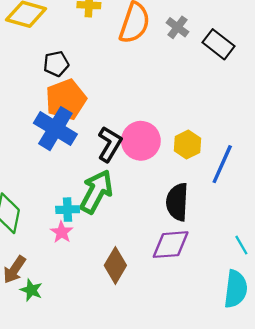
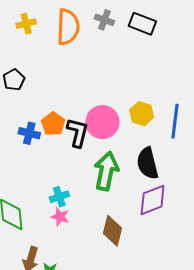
orange pentagon: (66, 100) -> (53, 124), moved, size x0.7
blue cross: (55, 129) -> (29, 133), size x0.6
green arrow: (96, 192) -> (106, 171), moved

